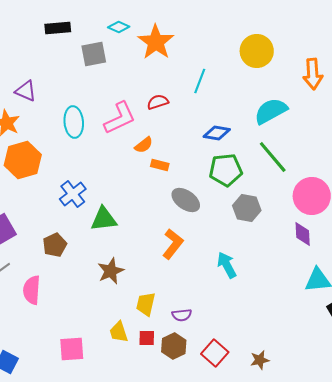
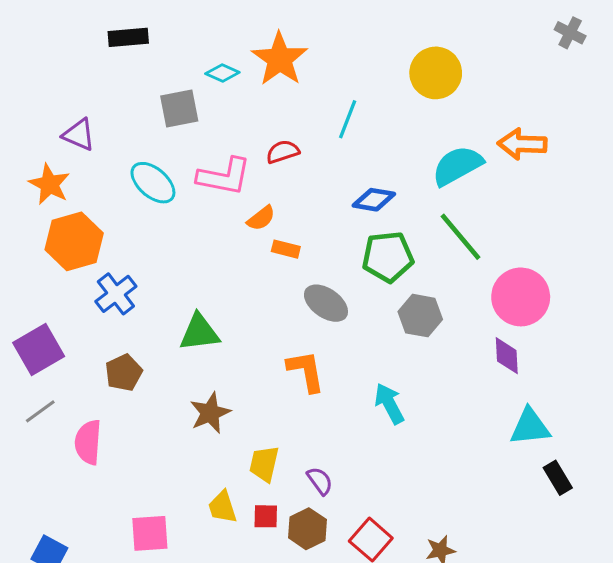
cyan diamond: (119, 27) -> (222, 73), moved
gray square: (94, 54) -> (179, 108), moved
orange arrow: (313, 74) -> (522, 144), moved, turned 96
pink L-shape: (120, 118) -> (224, 176), turned 36
cyan ellipse: (74, 122) -> (153, 183), turned -44
blue cross: (73, 194) -> (116, 294), moved
orange L-shape: (173, 244) -> (306, 371), turned -48
purple semicircle: (182, 315) -> (320, 481), turned -120

